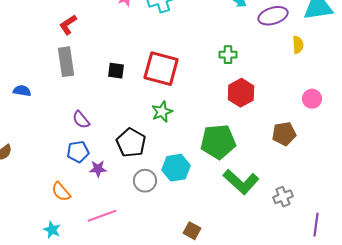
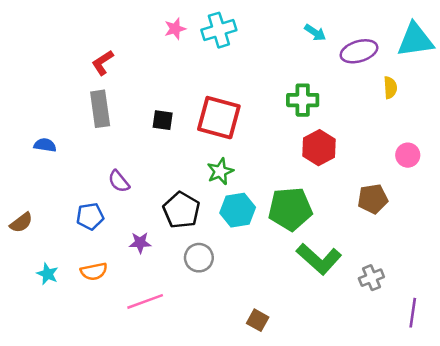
green cross: (228, 55) -> (303, 100), size x1.4
blue pentagon: (78, 152) -> (90, 216), moved
cyan hexagon: (176, 168) -> (238, 210), moved
orange semicircle: (61, 192) -> (94, 271), turned -60
cyan star: (52, 230) -> (48, 274), moved

